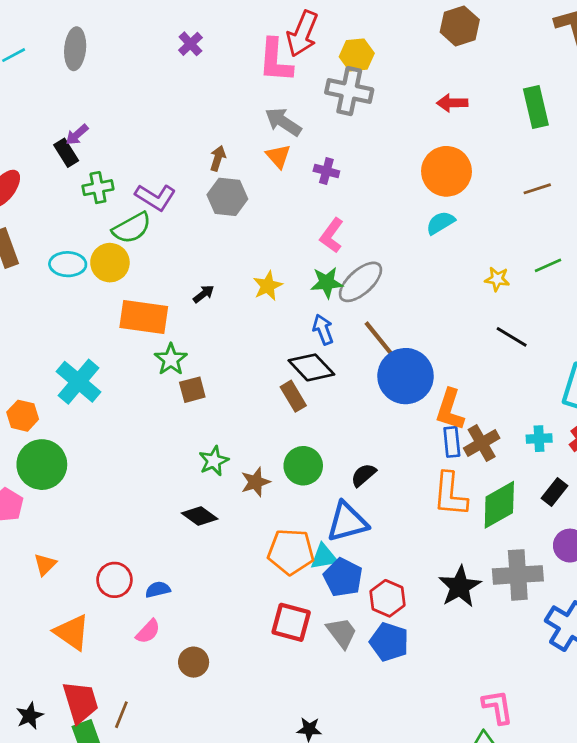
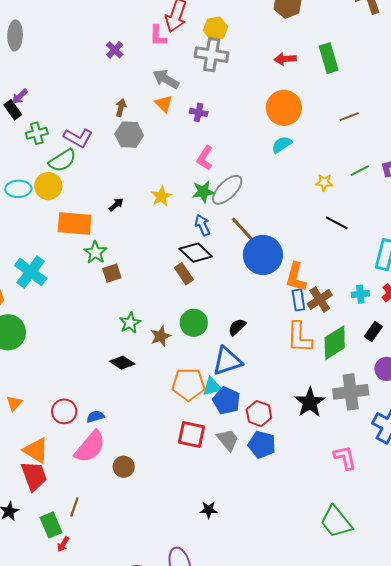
purple cross: (190, 44) -> (115, 50), moved
pink L-shape: (275, 61) -> (158, 36), size x0.7
green rectangle: (536, 107) -> (329, 58), moved
pink semicircle: (148, 631) -> (90, 447), size x1.8
red trapezoid: (80, 702) -> (34, 476), moved
pink L-shape: (498, 707) -> (345, 458), moved

